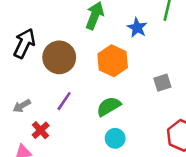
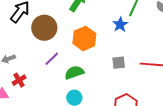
blue star: (137, 28) -> (120, 25), moved
purple line: (64, 101) -> (52, 59), moved

